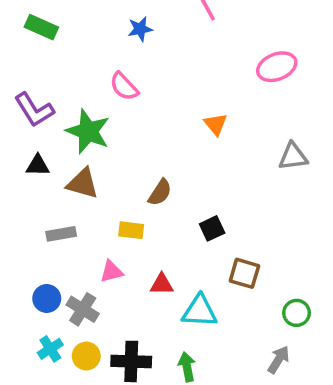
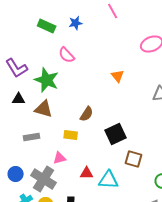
green rectangle: (41, 27) -> (47, 26), moved
black square: (212, 228) -> (116, 134), size x1.5
red triangle: (162, 284) -> (87, 173), moved
blue circle: (47, 299) -> (16, 174), moved
gray cross: (83, 309) -> (44, 179), size x1.4

